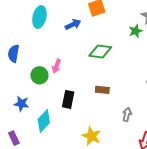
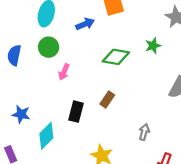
green star: (136, 31) -> (153, 46), moved
green circle: (39, 75) -> (49, 47), moved
brown rectangle: (102, 90) -> (107, 99), moved, turned -64

